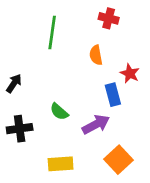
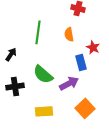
green line: (52, 32) -> (38, 32), moved
green semicircle: (59, 112) -> (43, 74), size x1.5

